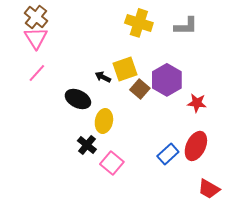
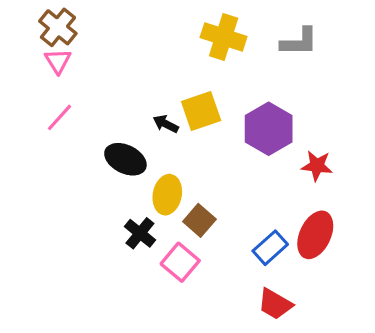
pink triangle: (36, 38) -> (58, 61), size x0.7
brown square: (140, 89) -> (199, 220), moved
red trapezoid: (209, 189) -> (275, 304), moved

